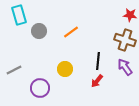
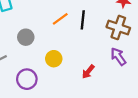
gray circle: (39, 31) -> (26, 37), moved
black line: (98, 61) -> (83, 20), moved

